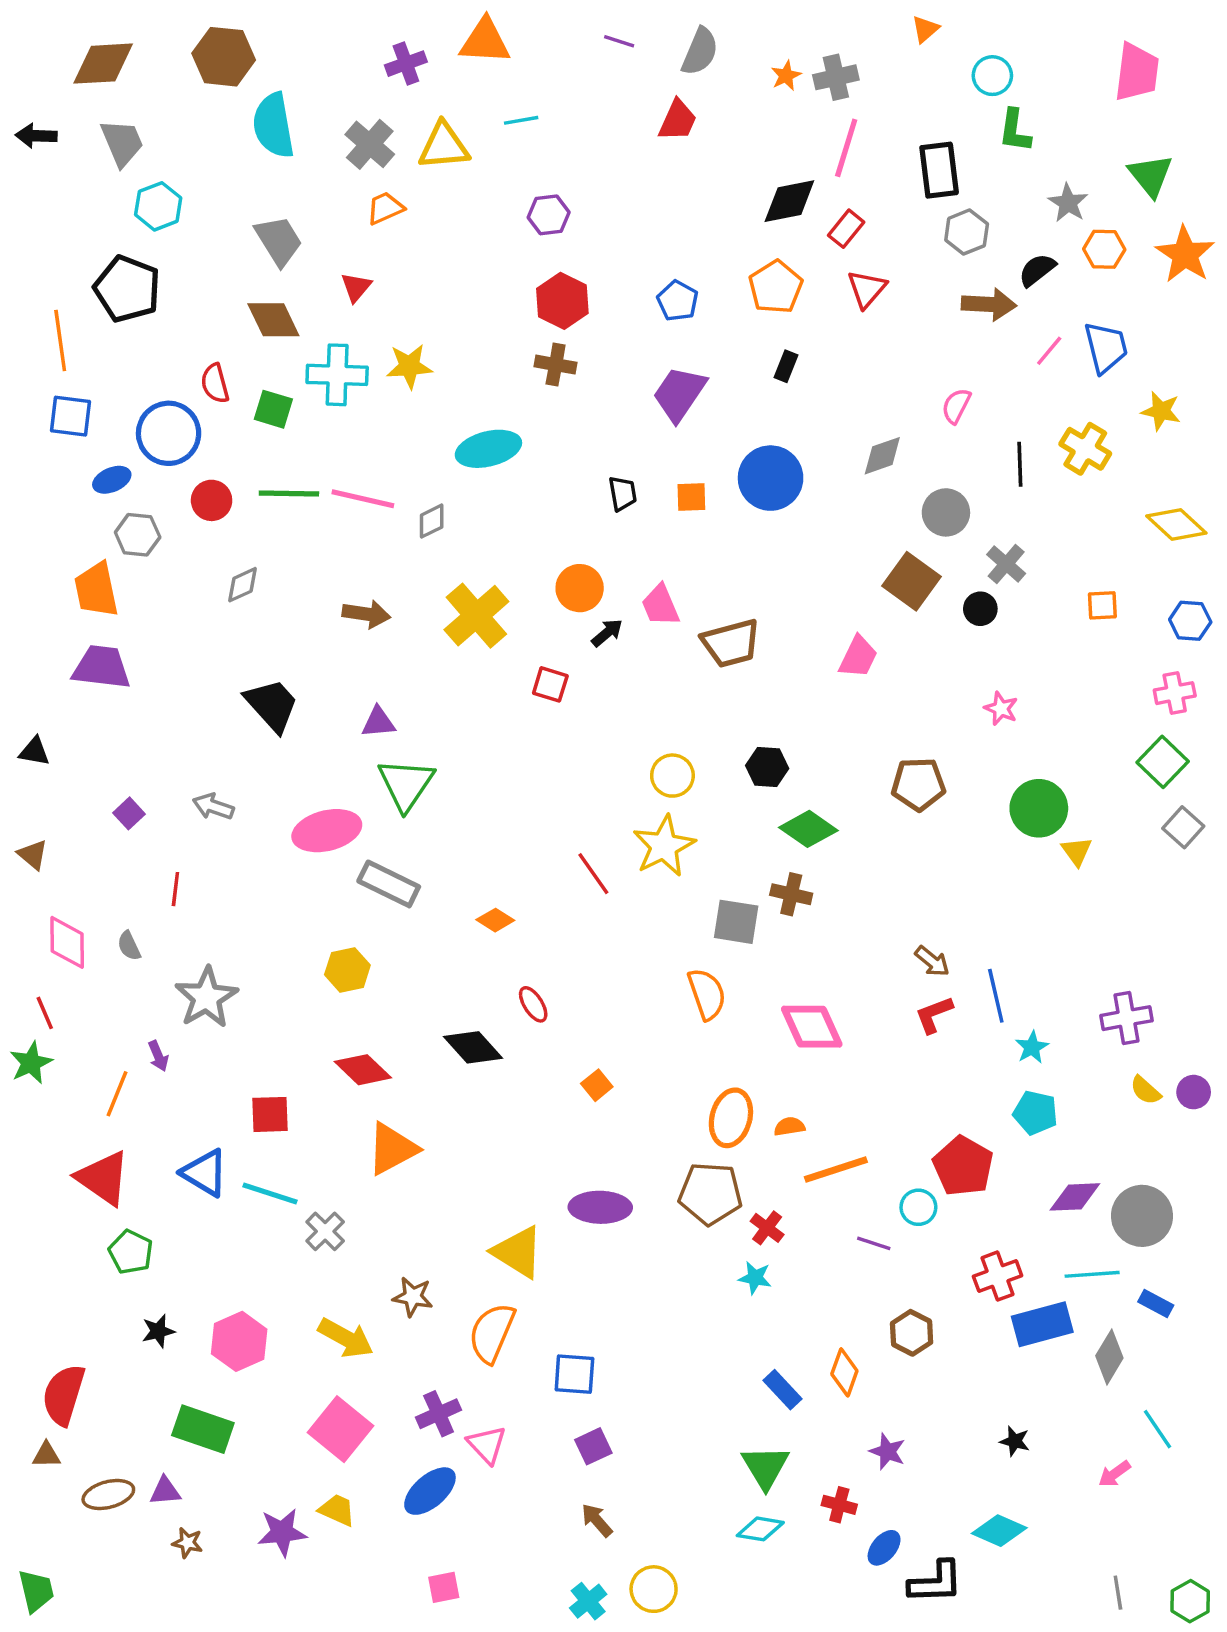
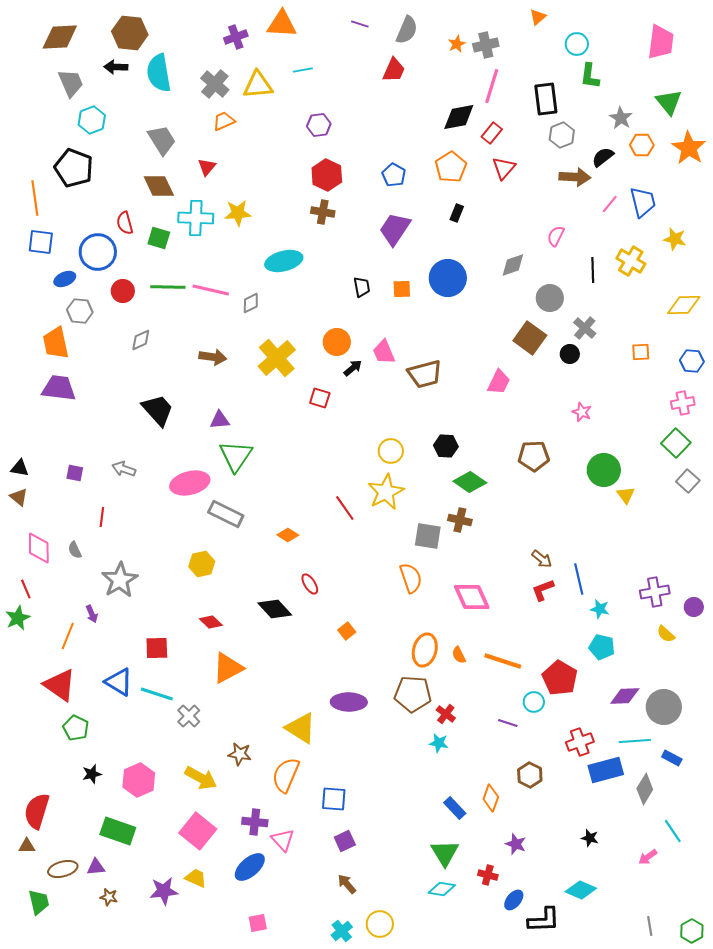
black arrow: (36, 136) -> (116, 67), moved
yellow diamond: (1176, 524) -> (684, 305), turned -44
black triangle: (34, 752) -> (20, 468), moved
purple square: (129, 813) -> (75, 473), turned -36
cyan star: (1032, 1047) -> (600, 609), turned -30
red diamond: (363, 1070) -> (211, 622), size x0.7
purple circle: (1194, 1092) -> (694, 607), moved
orange semicircle: (789, 1126) -> (459, 655), turned -108
orange line: (836, 1169) -> (503, 661), moved, turned 36
purple cross: (439, 1414) -> (255, 822), turned 30
green trapezoid: (36, 1591) -> (39, 902), moved

